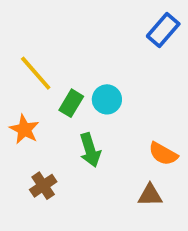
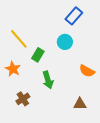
blue rectangle: (163, 30) -> (74, 16), moved
cyan circle: (107, 99) -> (65, 42), moved
orange semicircle: (163, 154) -> (87, 71), moved

